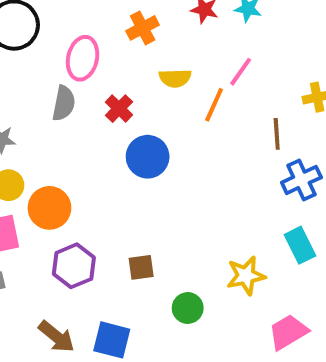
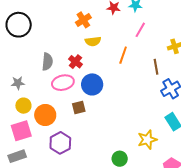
pink ellipse: (83, 58) -> (63, 83), moved, turned 70
pink line: (241, 72) -> (140, 30), moved
yellow semicircle: (175, 78) -> (93, 41), moved
brown square: (141, 267) -> (79, 108), moved

